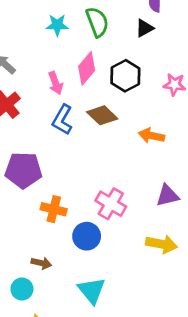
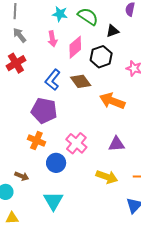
green semicircle: (97, 22) -> (88, 16), turned -45
black triangle: (144, 28) -> (113, 31), moved
pink arrow: (56, 83) -> (52, 39), moved
orange arrow: (151, 136) -> (112, 101), size x1.4
purple pentagon: (23, 170) -> (44, 111), moved

